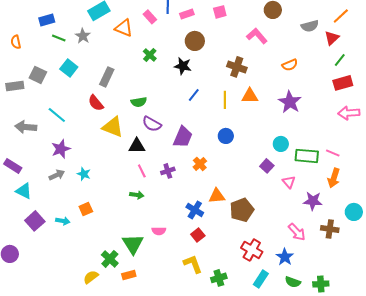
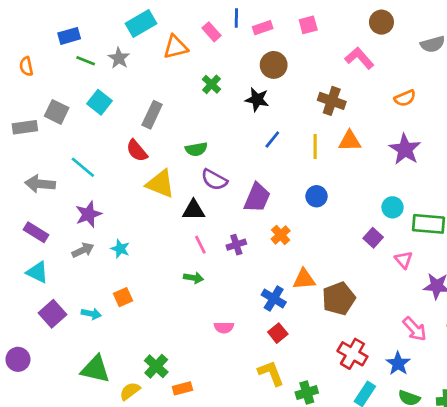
orange triangle: (124, 28) -> (176, 47), turned -36
purple rectangle: (13, 166) -> (36, 232), moved
green triangle: (133, 244) -> (95, 369), moved, turned -45

